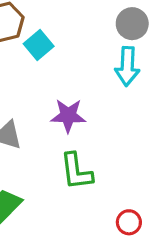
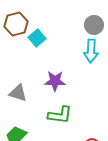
green L-shape: (76, 171) -> (60, 115), turned -75

